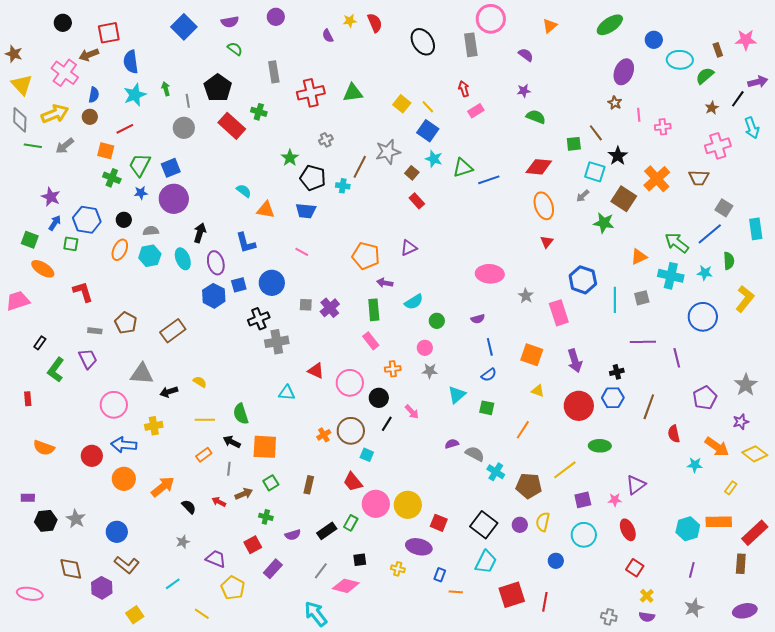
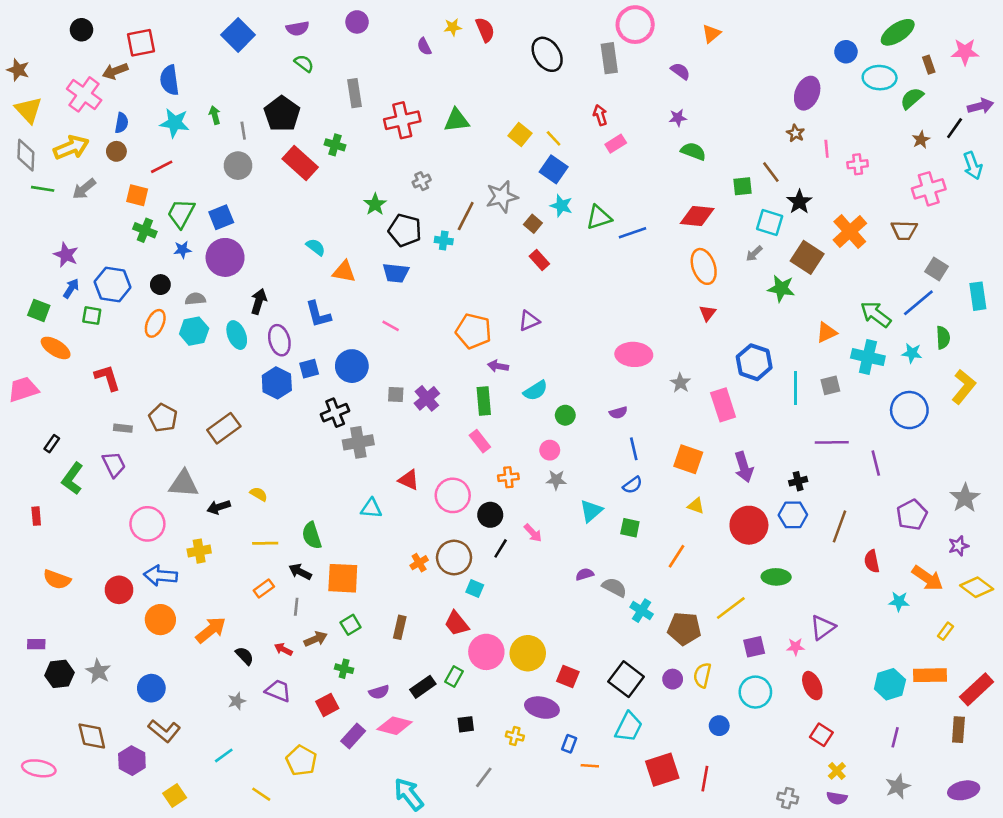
green ellipse: (610, 25) -> (898, 32), moved
cyan star: (135, 95) -> (175, 123), turned 30
purple trapezoid: (216, 559) -> (278, 691), moved
gray line: (321, 571) -> (484, 777), moved
pink diamond: (346, 586) -> (395, 726), moved

